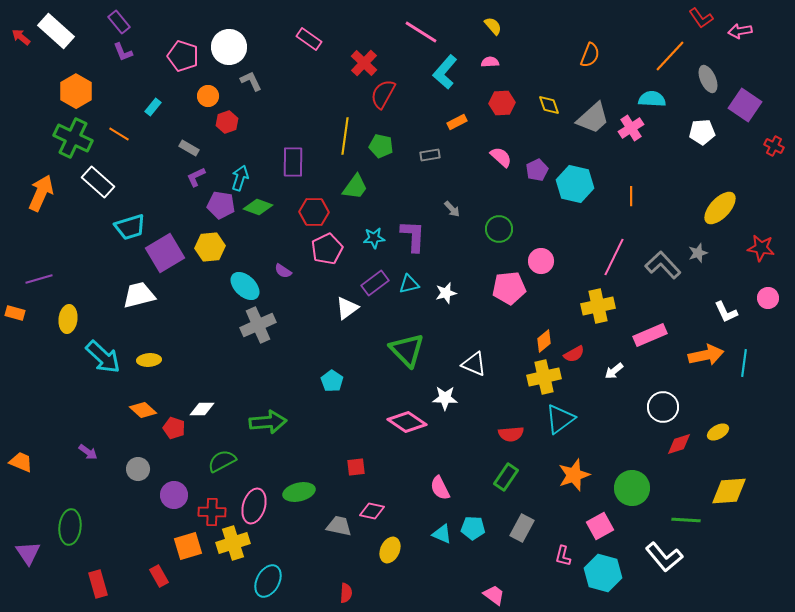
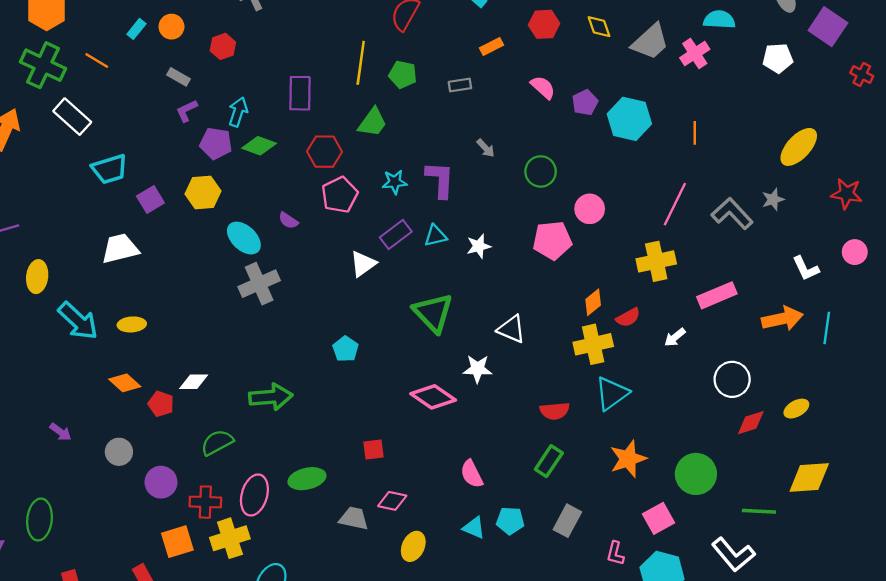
orange circle: (208, 96) -> (171, 27), moved
purple square: (165, 253) -> (150, 199), size x0.6

